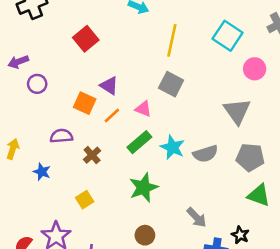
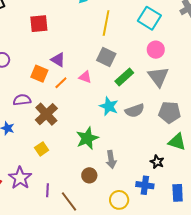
red square: (86, 39) -> (39, 24), turned 36
pink circle: (255, 69) -> (156, 50), moved
green rectangle: (139, 142) -> (124, 77), moved
brown cross: (92, 155) -> (46, 114), size x1.6
gray arrow: (197, 217) -> (111, 159), moved, turned 36
black star: (240, 235) -> (157, 162), moved

